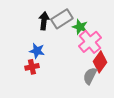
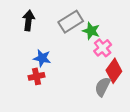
black arrow: (44, 21) -> (28, 21), moved
pink cross: (90, 42) -> (103, 48), size x0.7

